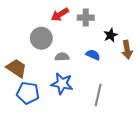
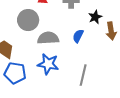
blue semicircle: (93, 55) -> (78, 36), turned -88
gray semicircle: (62, 57) -> (48, 38), size x1.5

